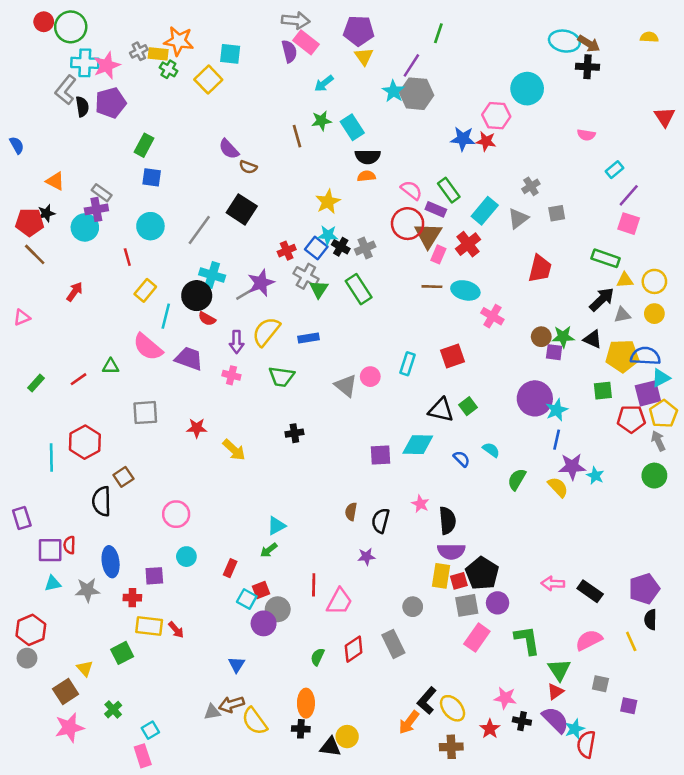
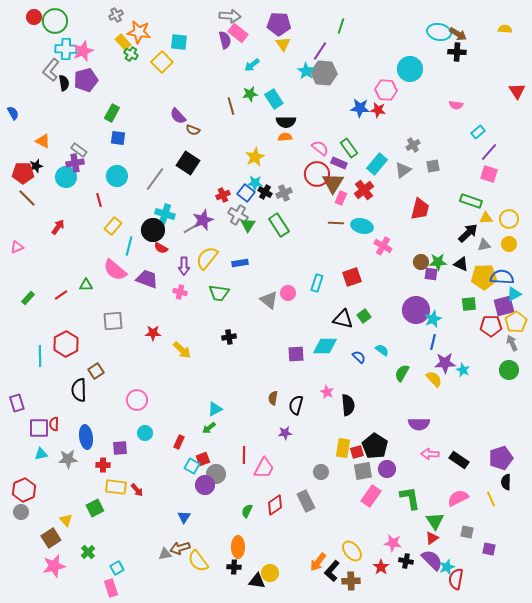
gray cross: (139, 51) -> (116, 15), moved
yellow rectangle: (158, 54) -> (123, 42), turned 42
purple semicircle: (451, 551) -> (419, 424), moved
black L-shape: (427, 701) -> (332, 571), moved

